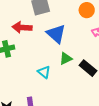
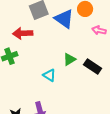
blue triangle: (56, 34) -> (64, 19), moved

